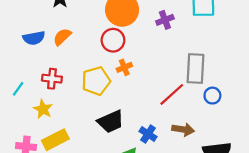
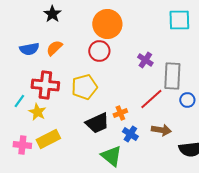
purple cross: (165, 20) -> (145, 60), moved, turned -35
orange cross: (124, 67) -> (120, 113), moved
red cross: (52, 79) -> (45, 85), size x1.5
cyan line: (18, 89) -> (19, 101), moved

